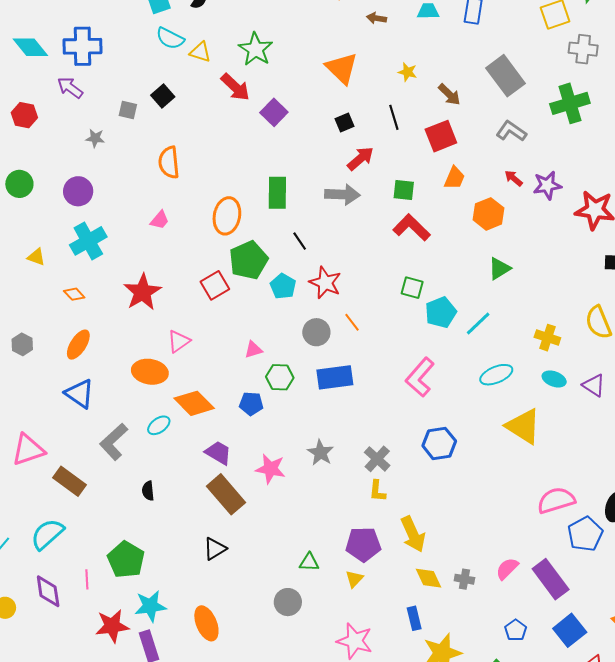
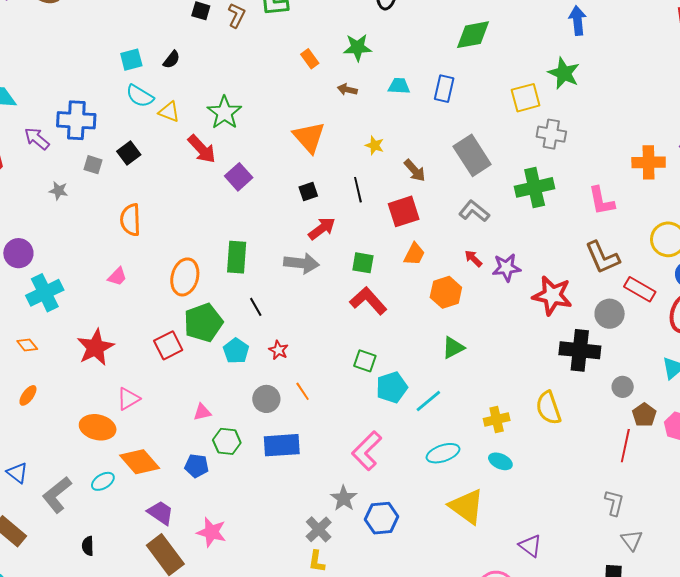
blue cross: (82, 46) -> (76, 120), moved
purple circle: (78, 191) -> (18, 253), moved
red star: (325, 283) -> (278, 350), size x0.6
yellow cross: (547, 338) -> (497, 420), turned -35
orange ellipse: (78, 345) -> (28, 395), size x0.7
purple triangle: (594, 385) -> (530, 546), moved
blue triangle: (79, 394) -> (17, 473), moved, size x0.7
gray star: (320, 453) -> (344, 498), moved

